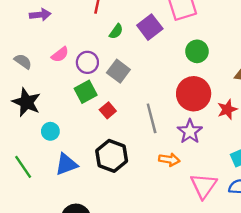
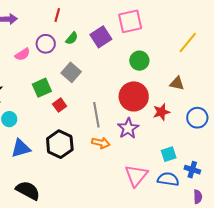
purple circle: (87, 62) -> (46, 44), moved
orange arrow: (169, 160) -> (101, 143), moved

